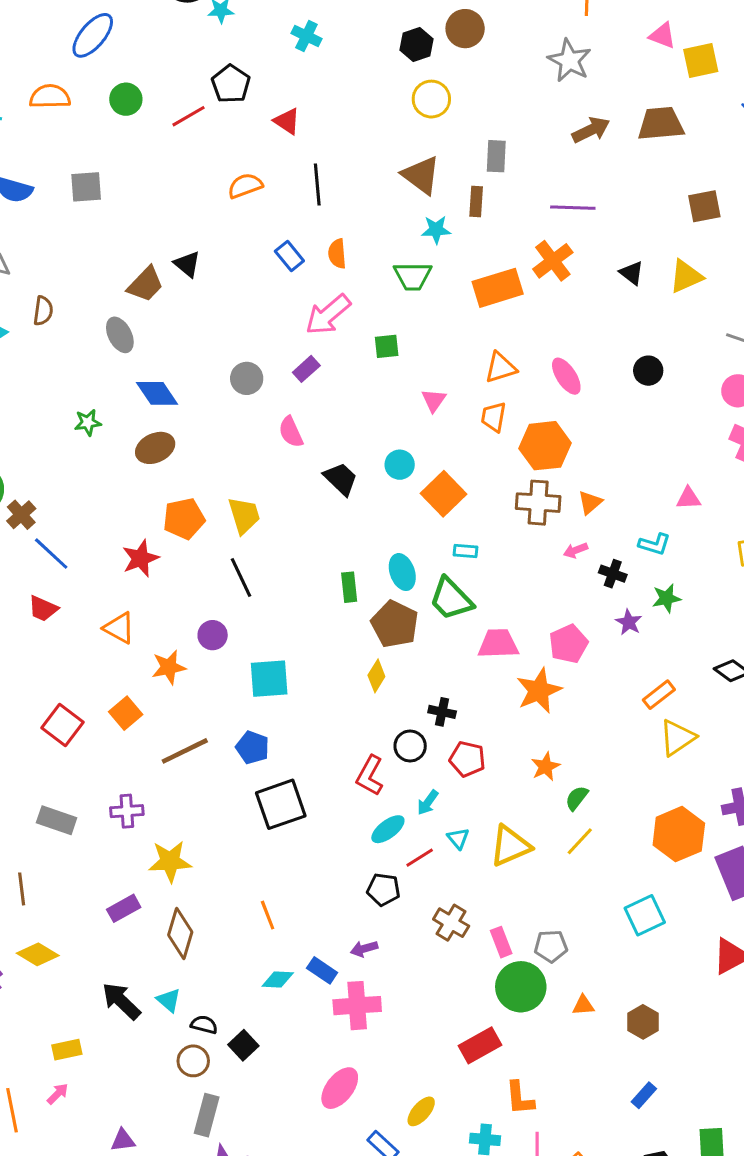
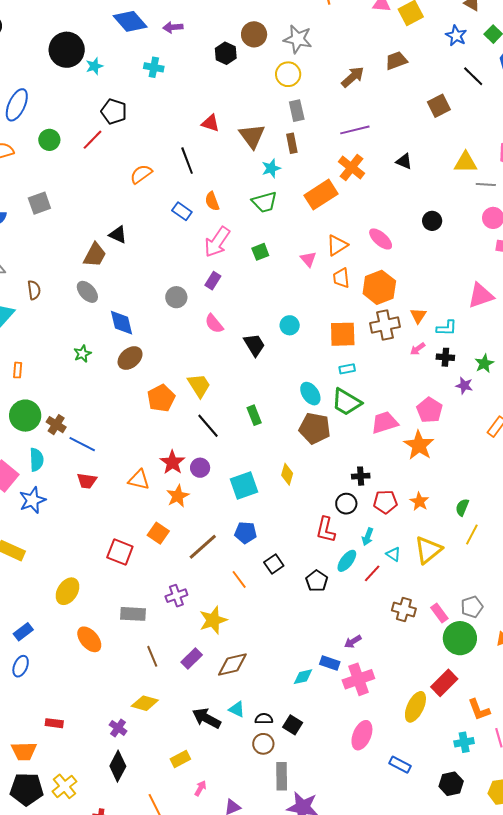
gray star: (569, 61) -> (298, 39), moved
yellow circle: (431, 99) -> (288, 74), moved
red triangle: (287, 121) -> (210, 123), moved
brown trapezoid: (661, 124) -> (396, 61), size x0.7
brown triangle: (421, 175) -> (252, 136), turned 32
yellow triangle: (686, 276) -> (466, 162), moved, turned 40
blue diamond: (157, 393) -> (122, 323), turned 36
pink triangle: (434, 400) -> (308, 259), moved
black trapezoid: (341, 479) -> (254, 345), turned 30
orange square: (443, 494) -> (343, 334), moved, turned -32
pink triangle: (689, 498) -> (481, 296), size x1.6
cyan L-shape: (655, 544) -> (447, 328), moved
red star: (140, 558) -> (172, 462), moved
green rectangle: (349, 587) -> (254, 415), moved
yellow diamond: (376, 676) -> (287, 474), moved
orange star: (545, 767) -> (419, 501), moved
black square: (281, 804) -> (274, 564), size x0.6
brown line: (22, 889) -> (152, 656), moved
black pentagon: (384, 889) -> (317, 581), moved, turned -30
orange line: (268, 915) -> (239, 579), moved
brown diamond: (180, 933) -> (232, 664), turned 76
pink arrow: (58, 1094) -> (200, 788), moved
yellow ellipse: (421, 1111) -> (415, 707), moved, size x1.4

